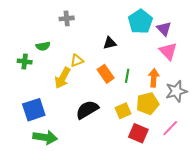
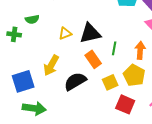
black triangle: (110, 43) -> (90, 33), moved, size x1.6
orange rectangle: (106, 74) -> (93, 59), moved
yellow arrow: (63, 78) -> (51, 65), moved
yellow pentagon: (148, 104) -> (134, 75), turned -30

